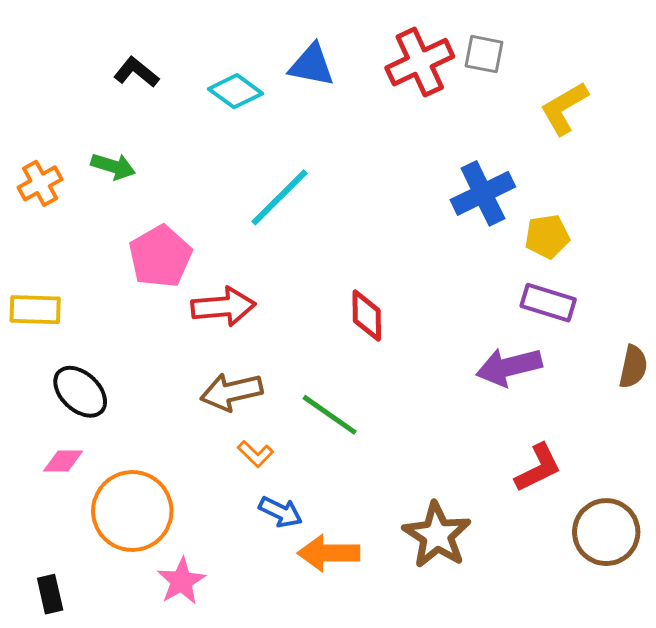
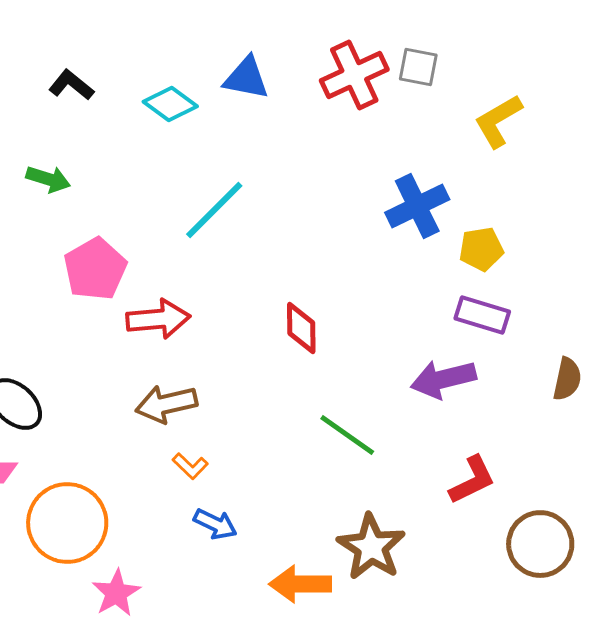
green line: (330, 415) -> (347, 435), moved
orange arrow: (329, 553) -> (300, 584), moved

